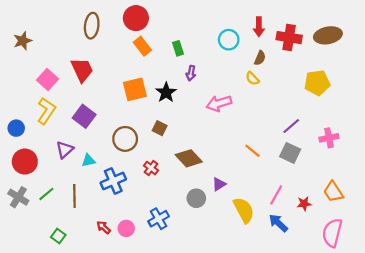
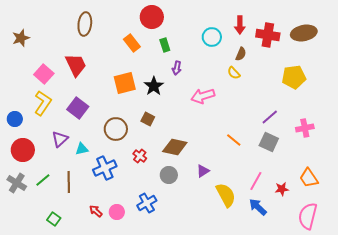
red circle: (136, 18) -> (152, 17), moved
brown diamond: (189, 158) -> (175, 147), turned -35
gray circle: (196, 198) -> (169, 175), moved

